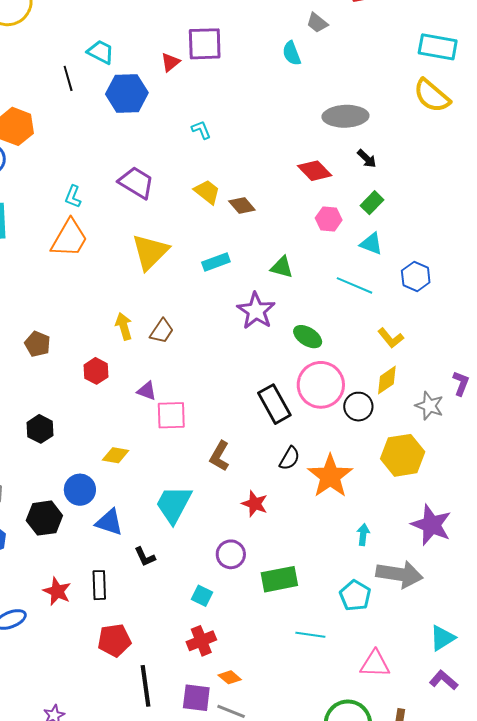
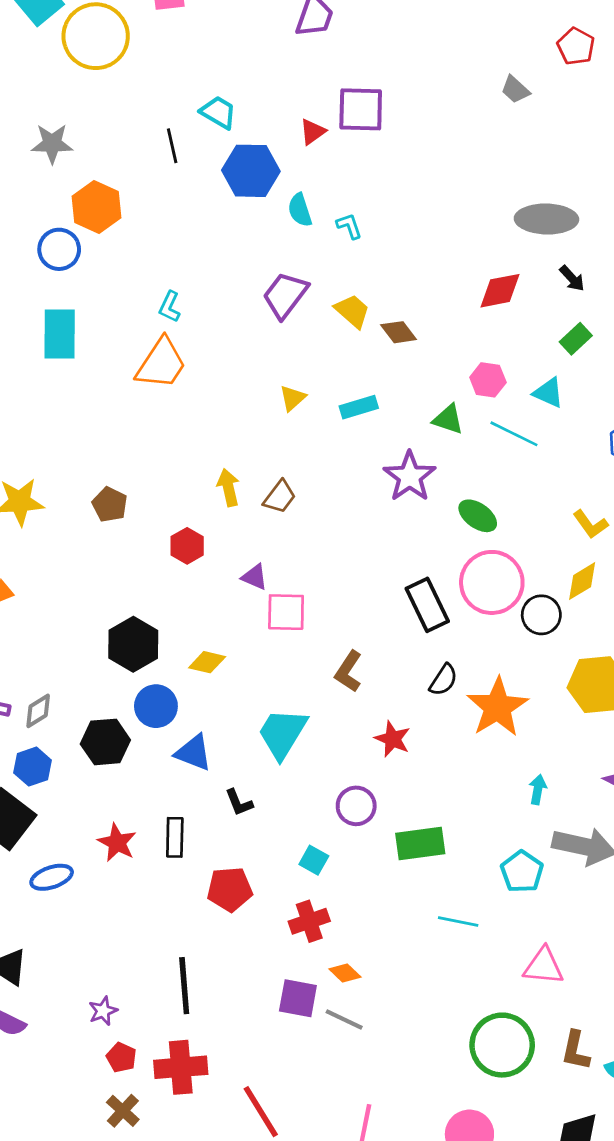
cyan semicircle: (292, 53) -> (300, 210), moved
red diamond: (315, 171) -> (500, 291), turned -60
purple trapezoid: (136, 183) -> (285, 295), moved, turned -87
pink hexagon: (329, 219) -> (488, 380), moved
cyan triangle: (371, 244) -> (548, 393), moved
yellow triangle: (150, 252) -> (293, 398), moved, size x0.5
cyan line: (355, 285) -> (514, 434), moved
black hexagon: (40, 429) -> (133, 644), moved, size x1.4
red pentagon: (114, 640) -> (230, 889), moved
black line: (146, 686) -> (184, 986), moved

